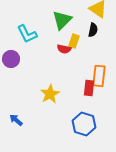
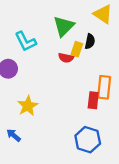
black semicircle: (93, 30) -> (90, 41), moved
yellow star: (50, 94) -> (28, 106), moved

